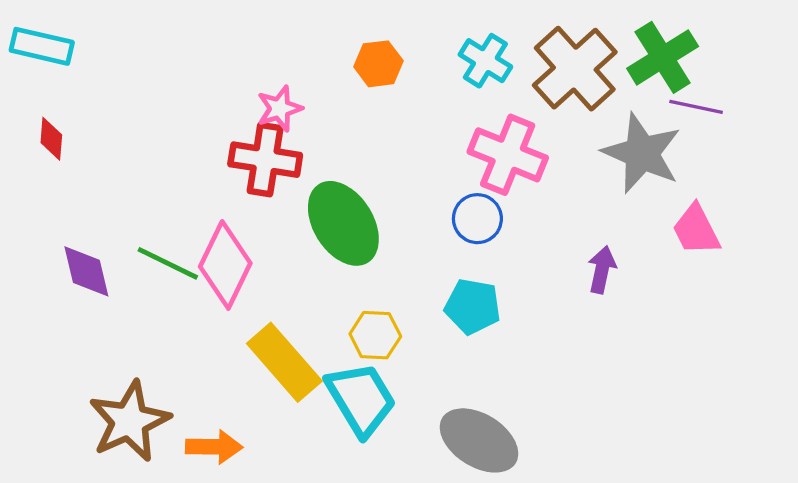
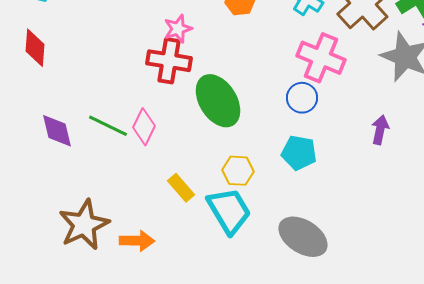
red diamond: (51, 139) -> (35, 48), size x1.4
pink diamond: (225, 265) -> (144, 127), size x0.7
yellow rectangle: (284, 362) -> (181, 188), size x0.6

